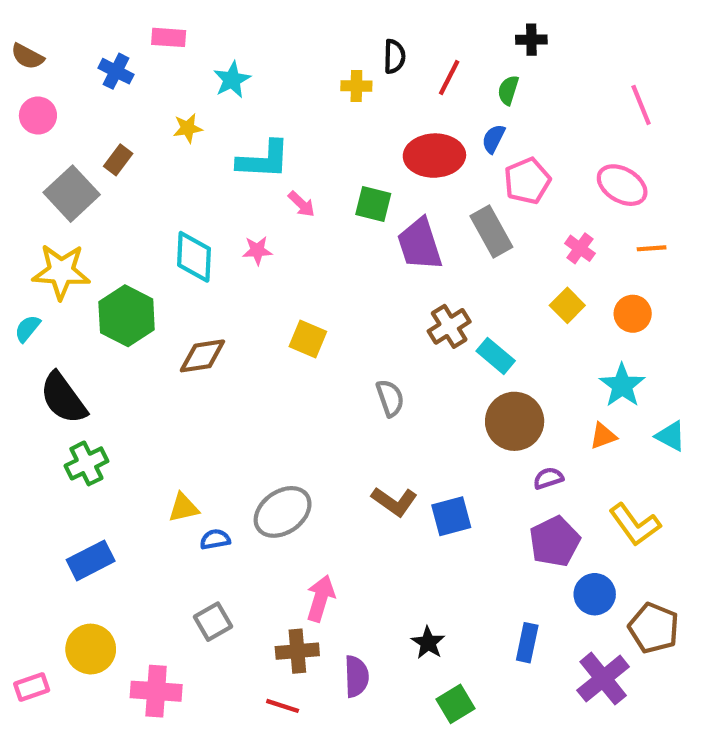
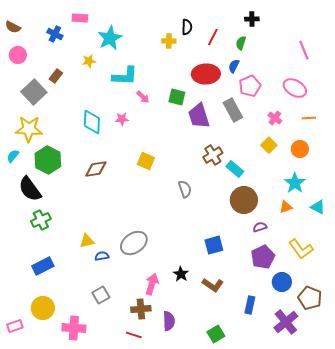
cyan star: (232, 80) -> (110, 38), size x1.4
green hexagon: (127, 316) -> (48, 160), moved
brown L-shape: (394, 501) -> (213, 285), moved
black star: (428, 643) -> (181, 274), moved

